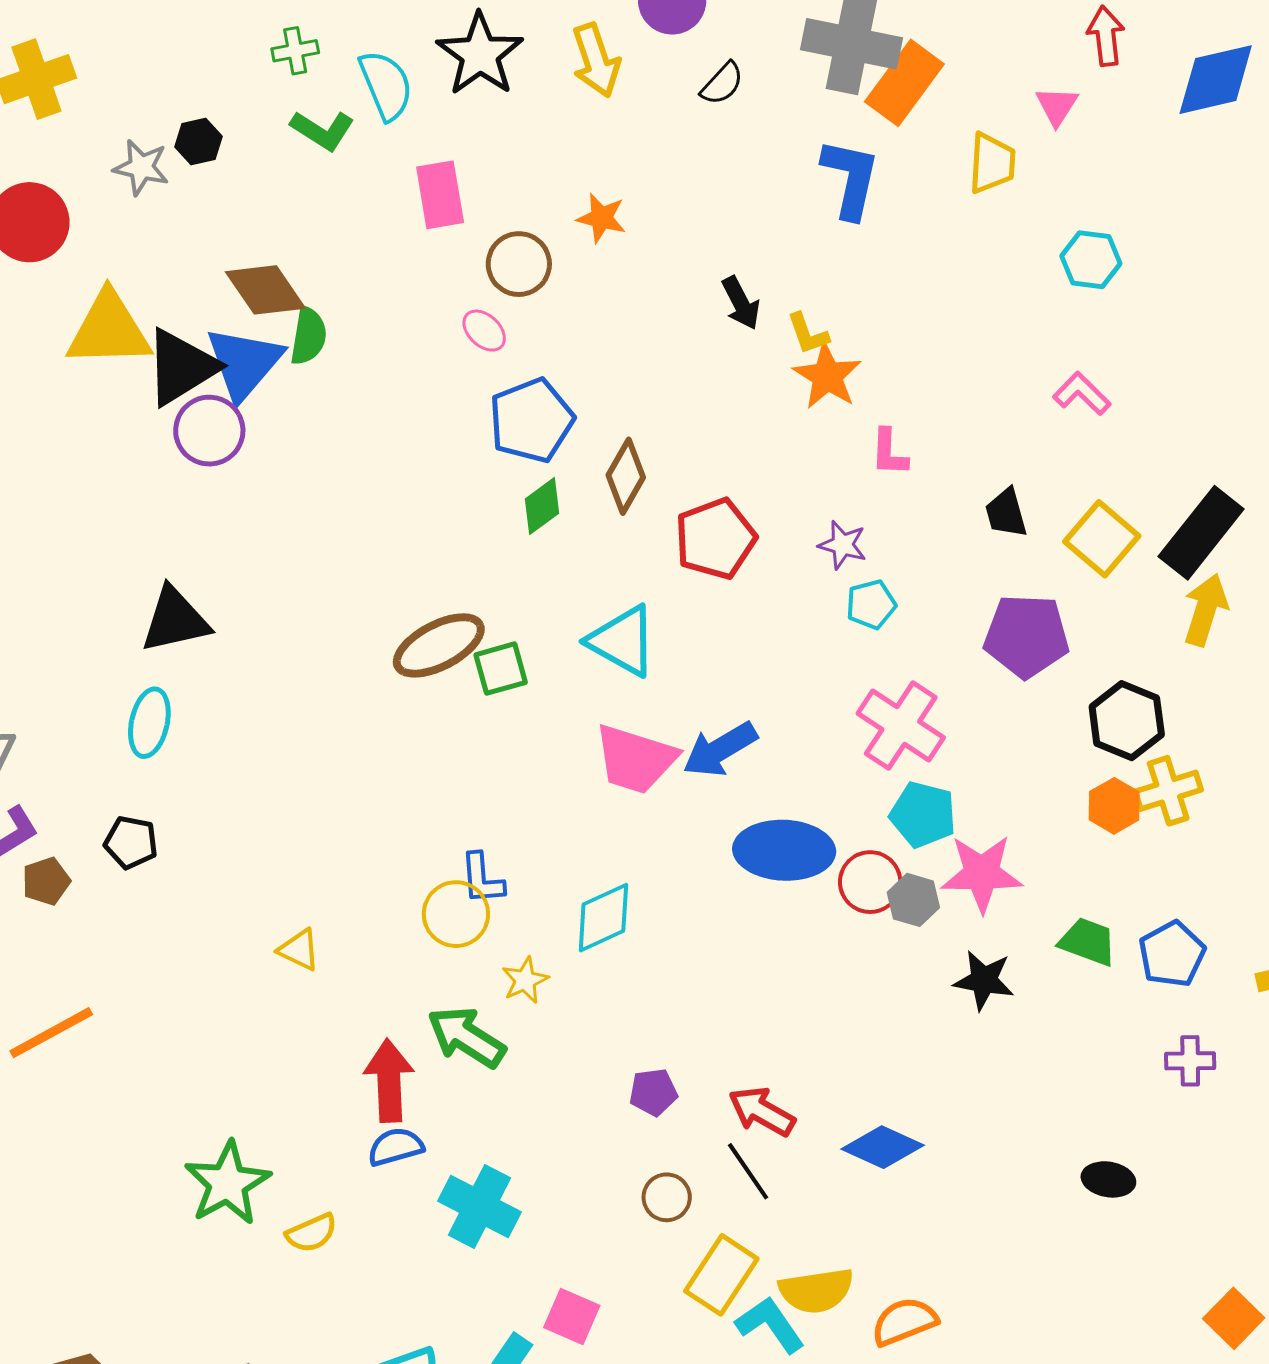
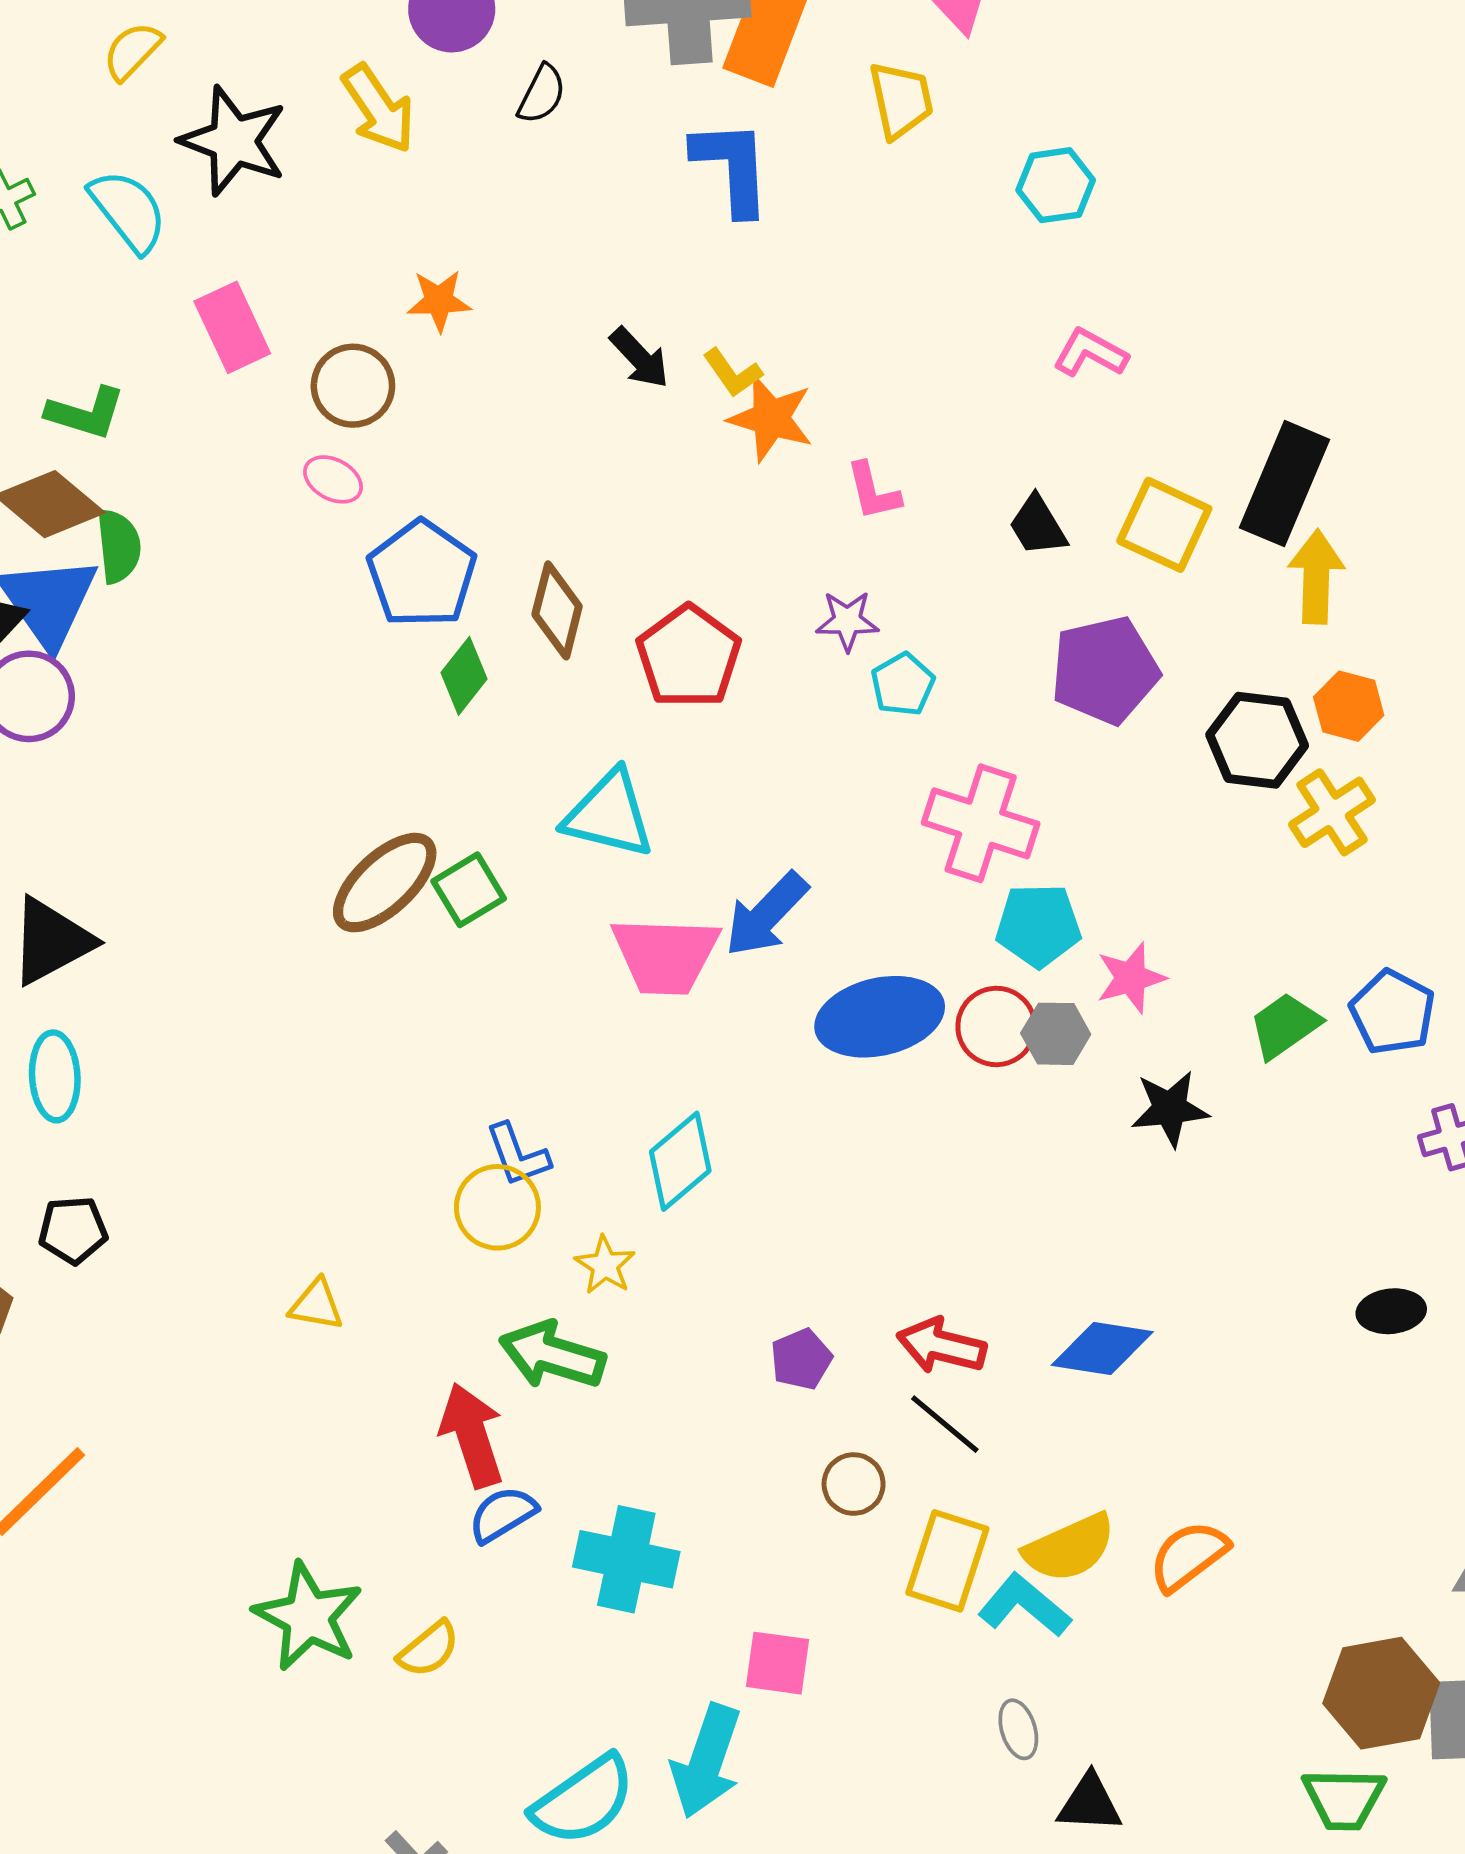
green L-shape: (322, 130) -> (86, 413), moved
orange hexagon: (1114, 806) -> (1349, 706), moved
pink star: (982, 873) -> (1131, 978), size x0.7
green trapezoid: (1088, 942) -> (1285, 1026), turned -40

